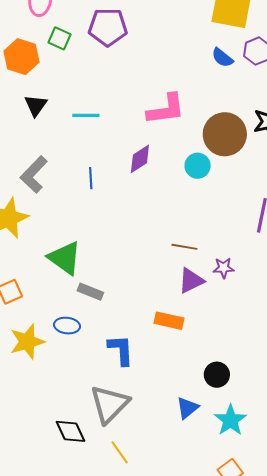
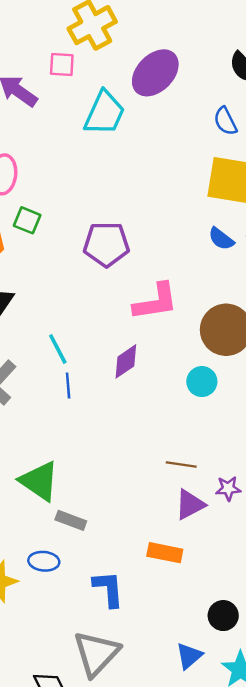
purple pentagon: (108, 27) -> (106, 244), moved
cyan line: (86, 115) -> (58, 349), moved, turned 64
cyan circle: (198, 166) -> (202, 382), moved

